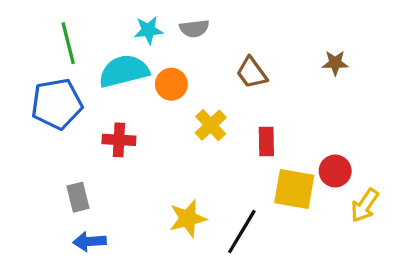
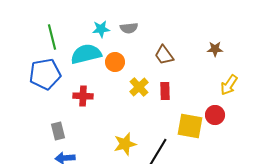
red rectangle: (266, 142) -> (165, 91), moved
yellow arrow: (365, 205) -> (229, 85), moved

